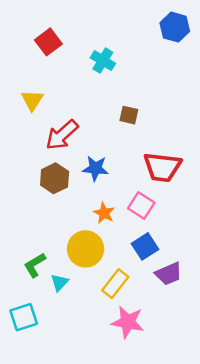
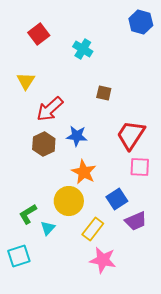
red trapezoid: (162, 167) -> (131, 135), turned 116
pink square: (141, 206) -> (140, 167), moved, turned -30
orange star: (104, 213) -> (84, 172), size x1.4

